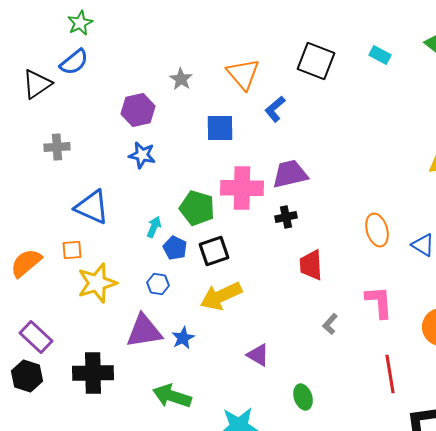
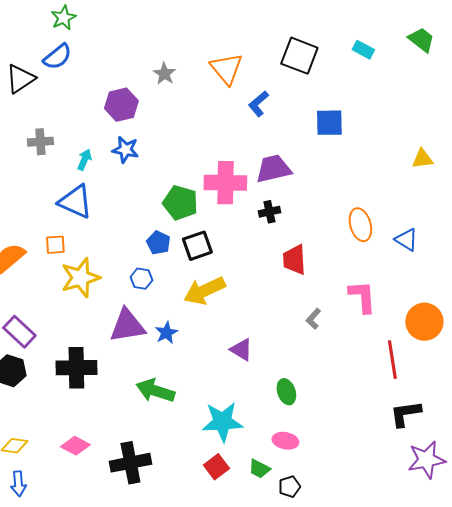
blue square: (220, 128) -> (329, 123), moved
cyan arrow: (154, 227) -> (84, 160), moved
red line: (390, 374) -> (392, 360), moved

